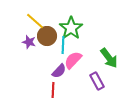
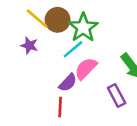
brown circle: (47, 36) -> (58, 20), moved
cyan line: (63, 45) -> (73, 49), turned 48

